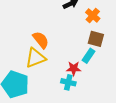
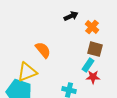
yellow triangle: (35, 58) -> (27, 72), moved
red star: (74, 69) -> (93, 77), moved

